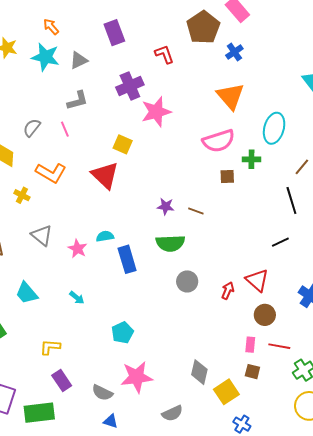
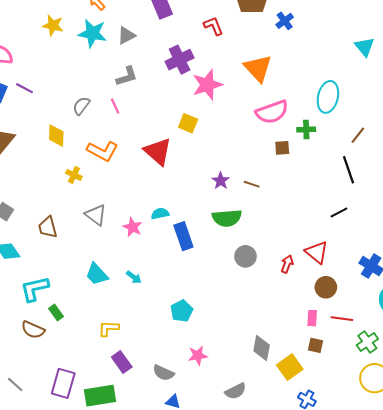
orange triangle: (230, 96) -> (258, 68), moved
yellow square: (123, 144) -> (188, 123), moved
purple star: (166, 206) -> (221, 181), turned 30
cyan trapezoid: (27, 293) -> (97, 274), moved
pink star: (137, 377) -> (198, 356), size x0.6

